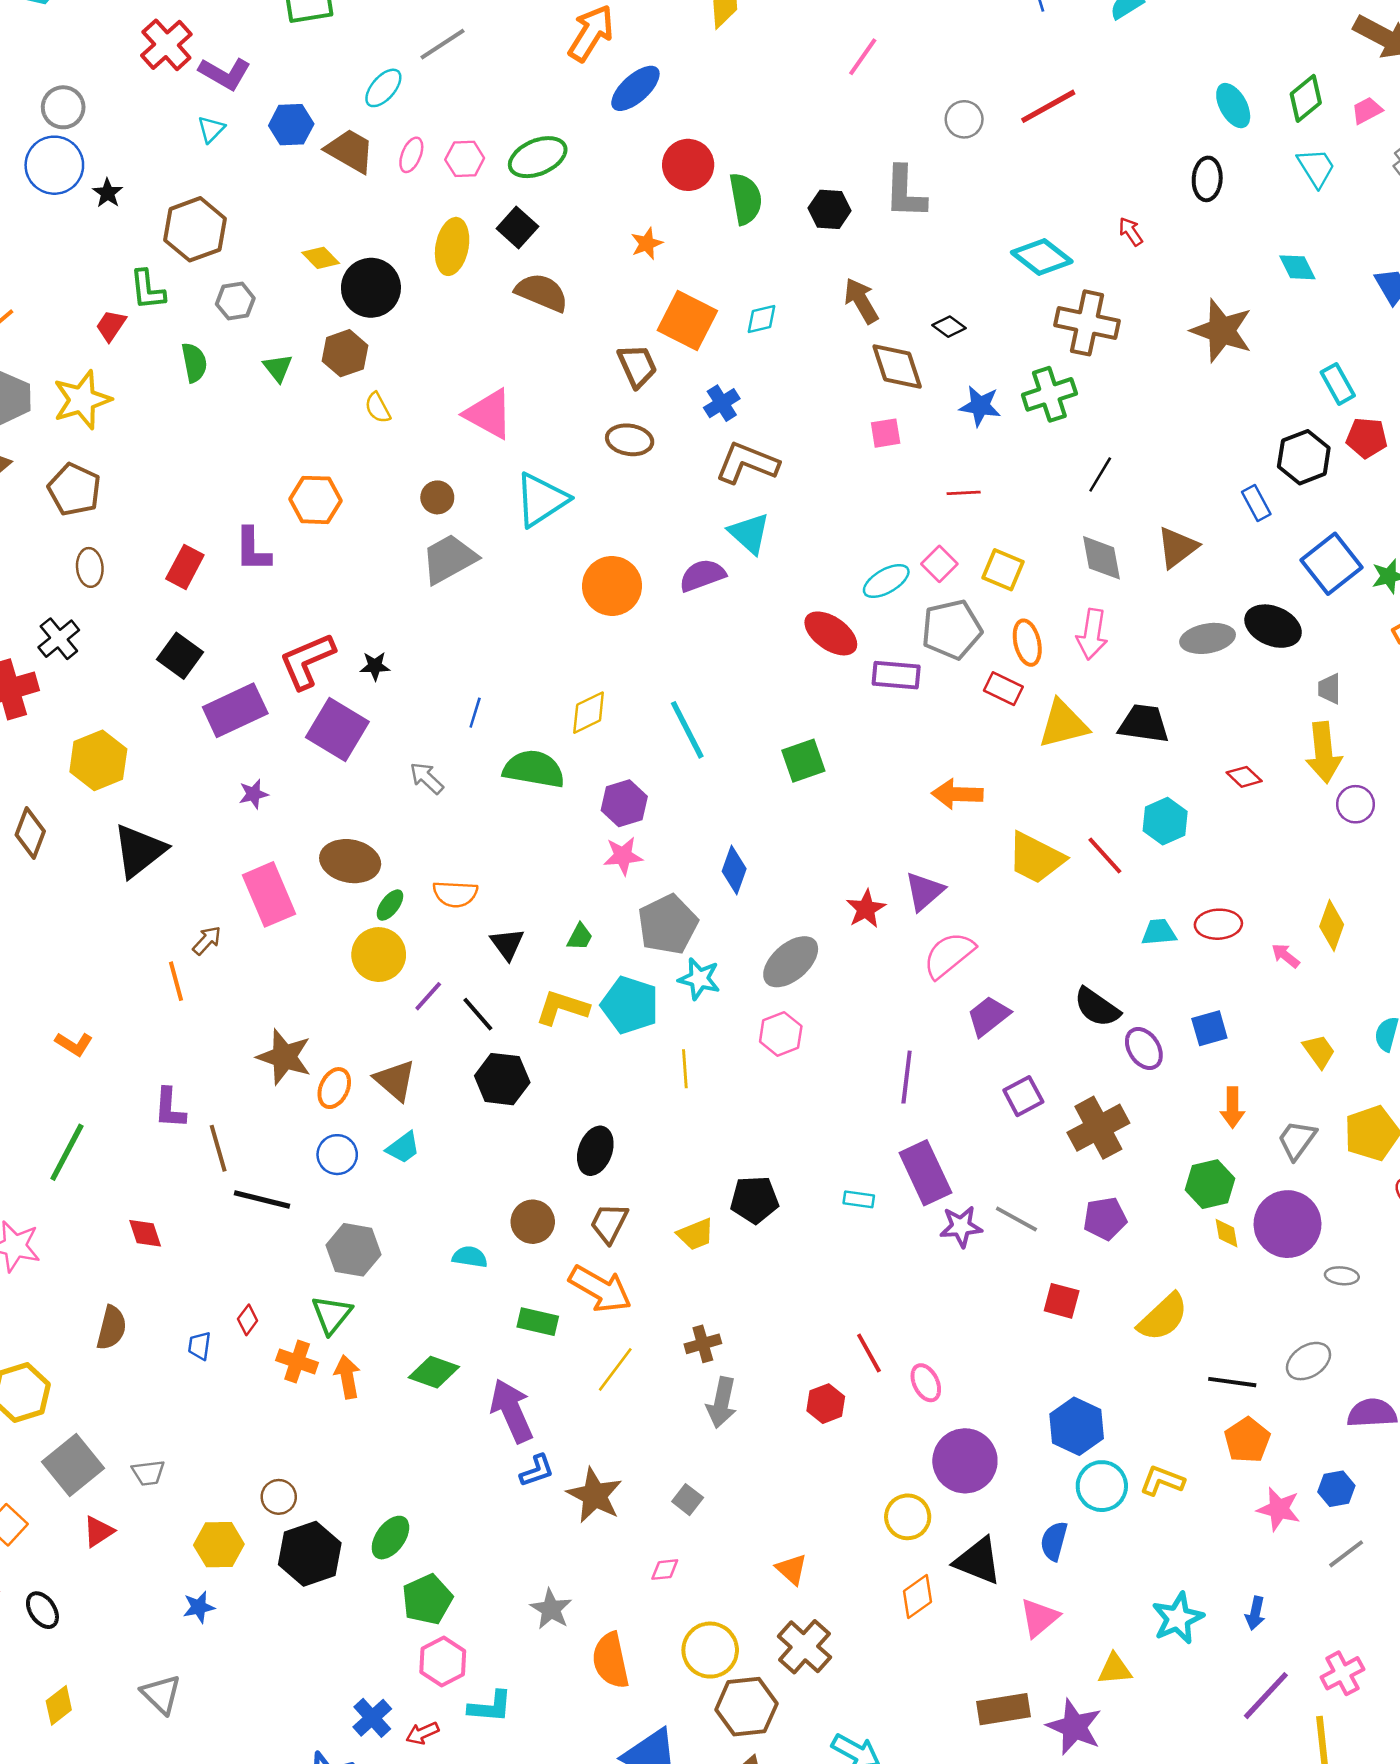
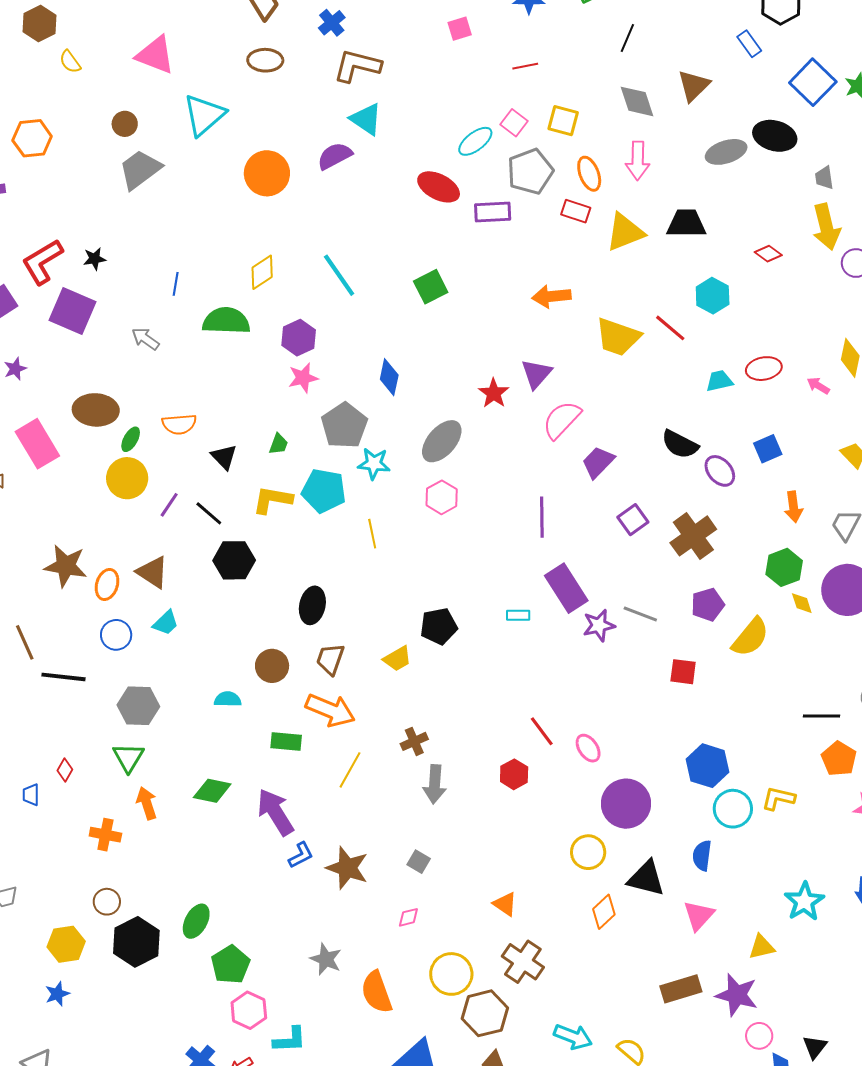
yellow semicircle: (1163, 1317) -> (750, 637), moved
orange cross: (297, 1361) -> (105, 835), moved

